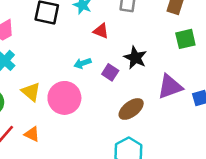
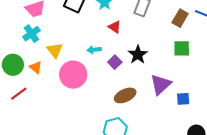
purple triangle: (170, 87) -> (161, 84), turned -35
yellow triangle: (31, 92) -> (55, 50), moved
orange triangle: (32, 134) -> (36, 67), moved

